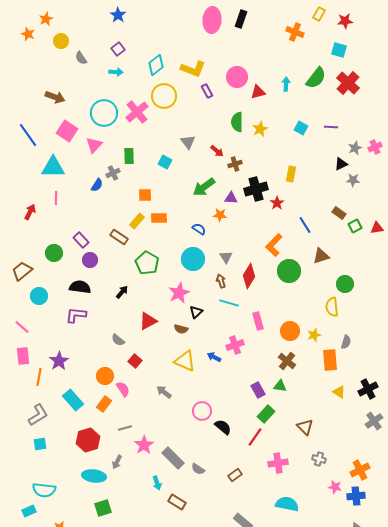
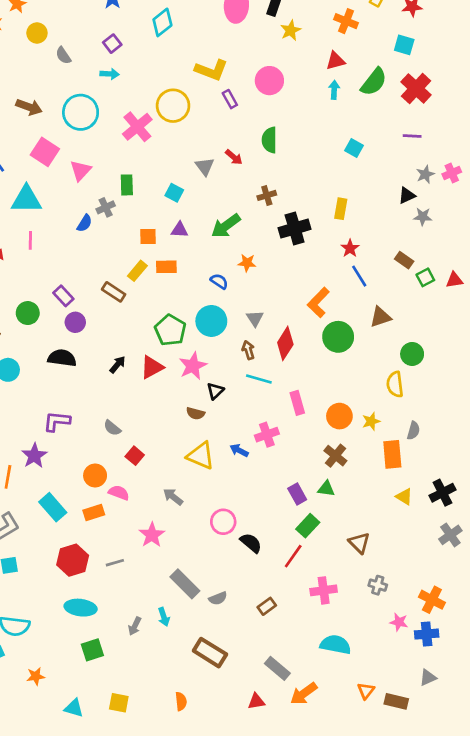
cyan diamond: (156, 65) -> (162, 22), moved
red triangle: (258, 92) -> (335, 61), moved
cyan circle: (104, 113) -> (81, 112), moved
purple line: (331, 127) -> (412, 136), moved
yellow star: (260, 129) -> (291, 30), moved
red arrow: (217, 151) -> (234, 157), moved
purple triangle: (231, 198) -> (180, 230), moved
red star: (277, 203) -> (350, 248), moved
green pentagon: (147, 263) -> (170, 330), moved
purple L-shape: (76, 315) -> (57, 421), moved
red triangle: (148, 321) -> (152, 367), moved
pink semicircle: (123, 389) -> (119, 493), turned -35
orange rectangle: (104, 404) -> (94, 512), turned 35
gray line: (125, 428) -> (115, 563), moved
pink star: (144, 445) -> (152, 535), moved
gray arrow: (117, 462) -> (135, 626), moved
gray semicircle: (198, 469) -> (218, 598), turned -56
orange cross: (360, 470) -> (432, 600), turned -36
brown rectangle: (177, 502) -> (210, 653), moved, size x1.4

